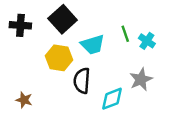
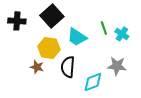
cyan trapezoid: (93, 45) -> (77, 37), turned 50
gray star: (141, 79) -> (117, 66), turned 30
brown star: (24, 100) -> (37, 67), moved

